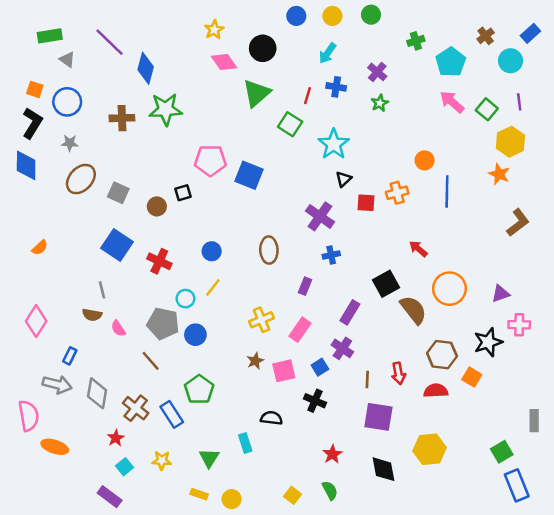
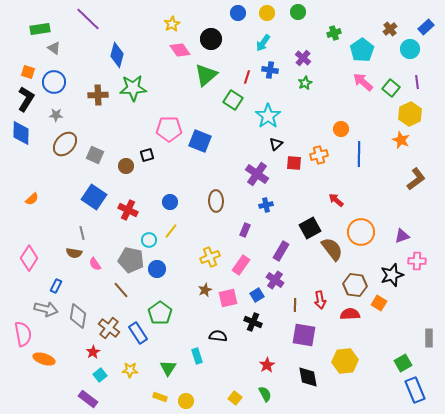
purple line: (110, 42) -> (88, 19), moved

